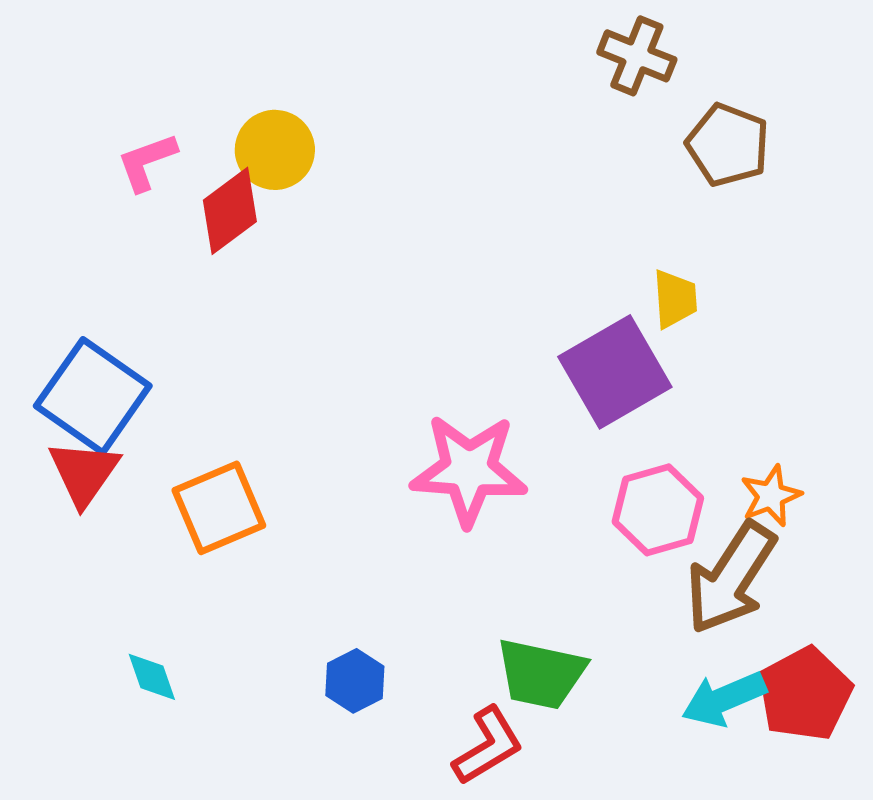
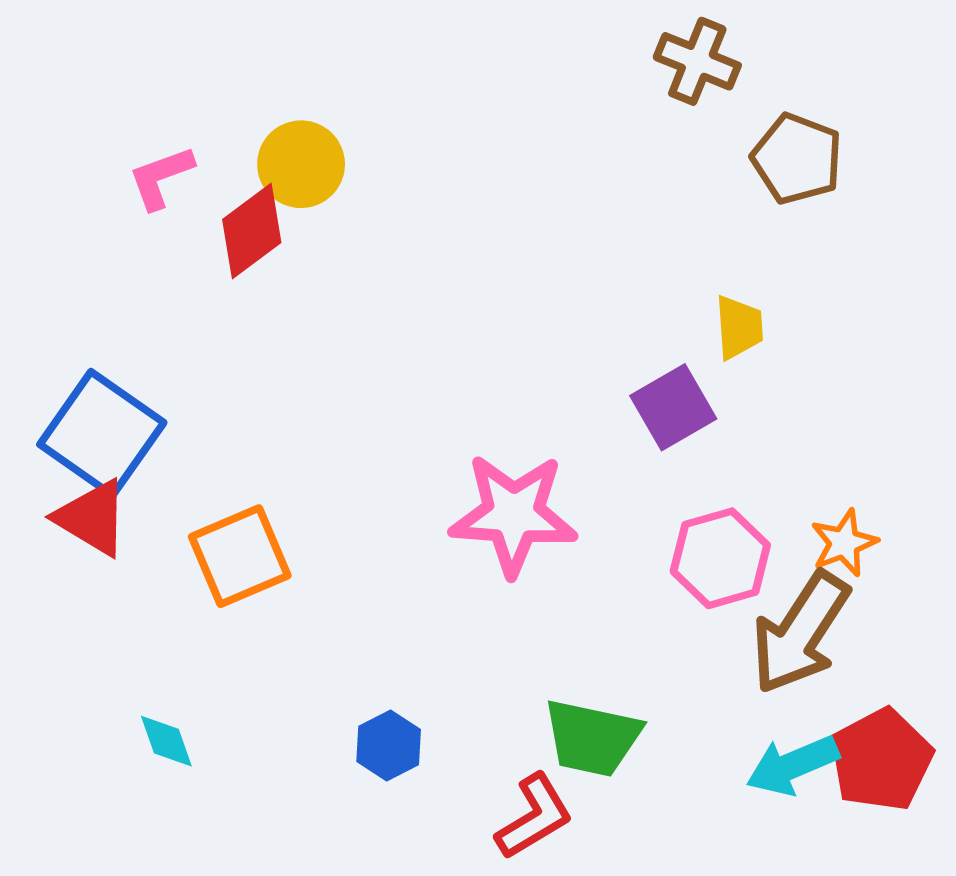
purple square: (615, 372) -> (673, 407), size x0.7
red triangle: (84, 473) -> (92, 518), turned -34

